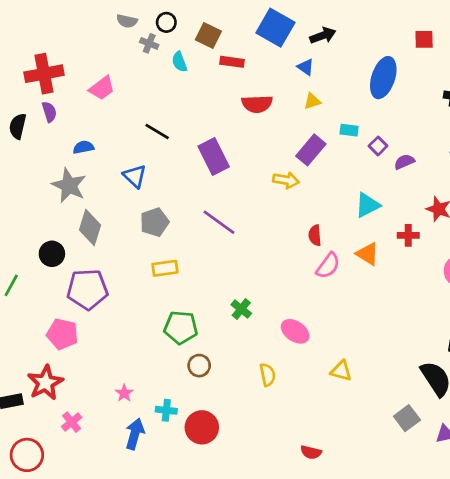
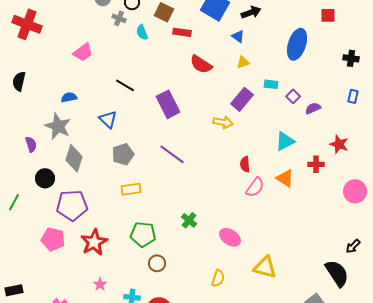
red cross: (44, 74) -> (27, 24), moved, turned 32
red semicircle: (257, 104) -> (201, 64), turned 35
purple semicircle: (49, 112) -> (31, 144), moved
yellow triangle: (341, 371) -> (265, 267), size x1.4
yellow semicircle: (268, 375) -> (218, 278), moved, turned 30
red star: (45, 383) -> (94, 242), moved

